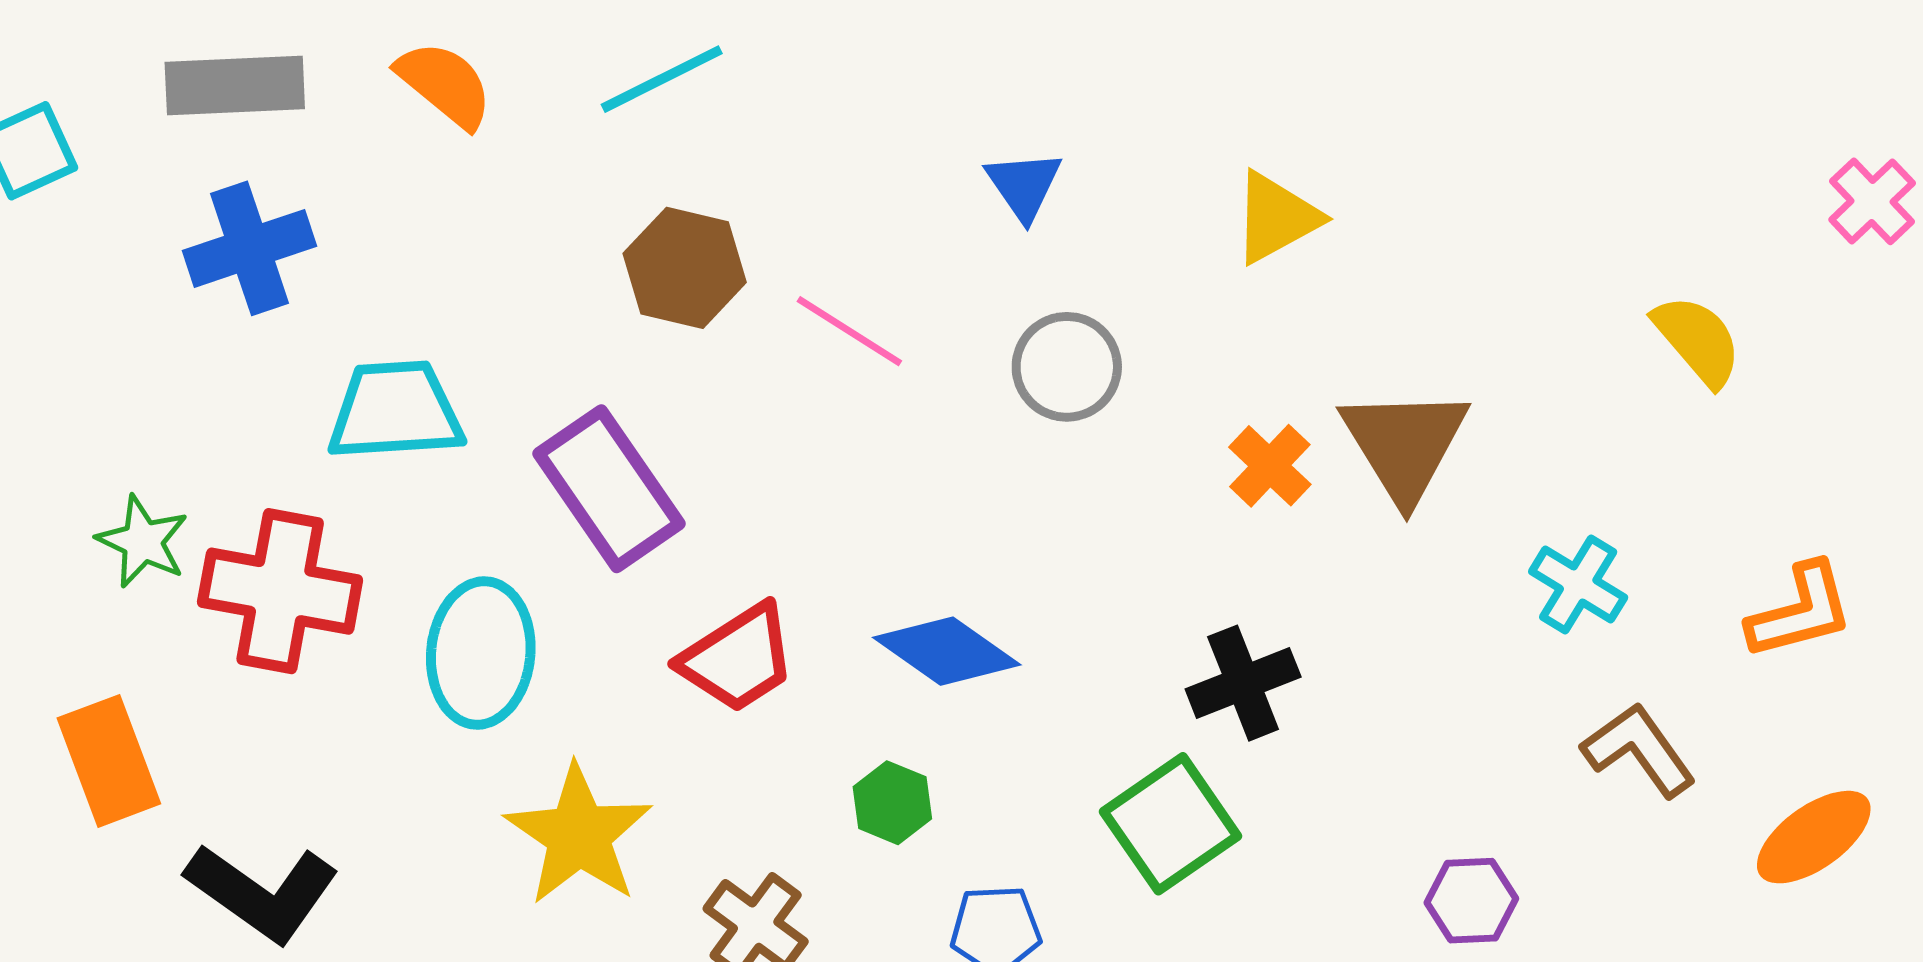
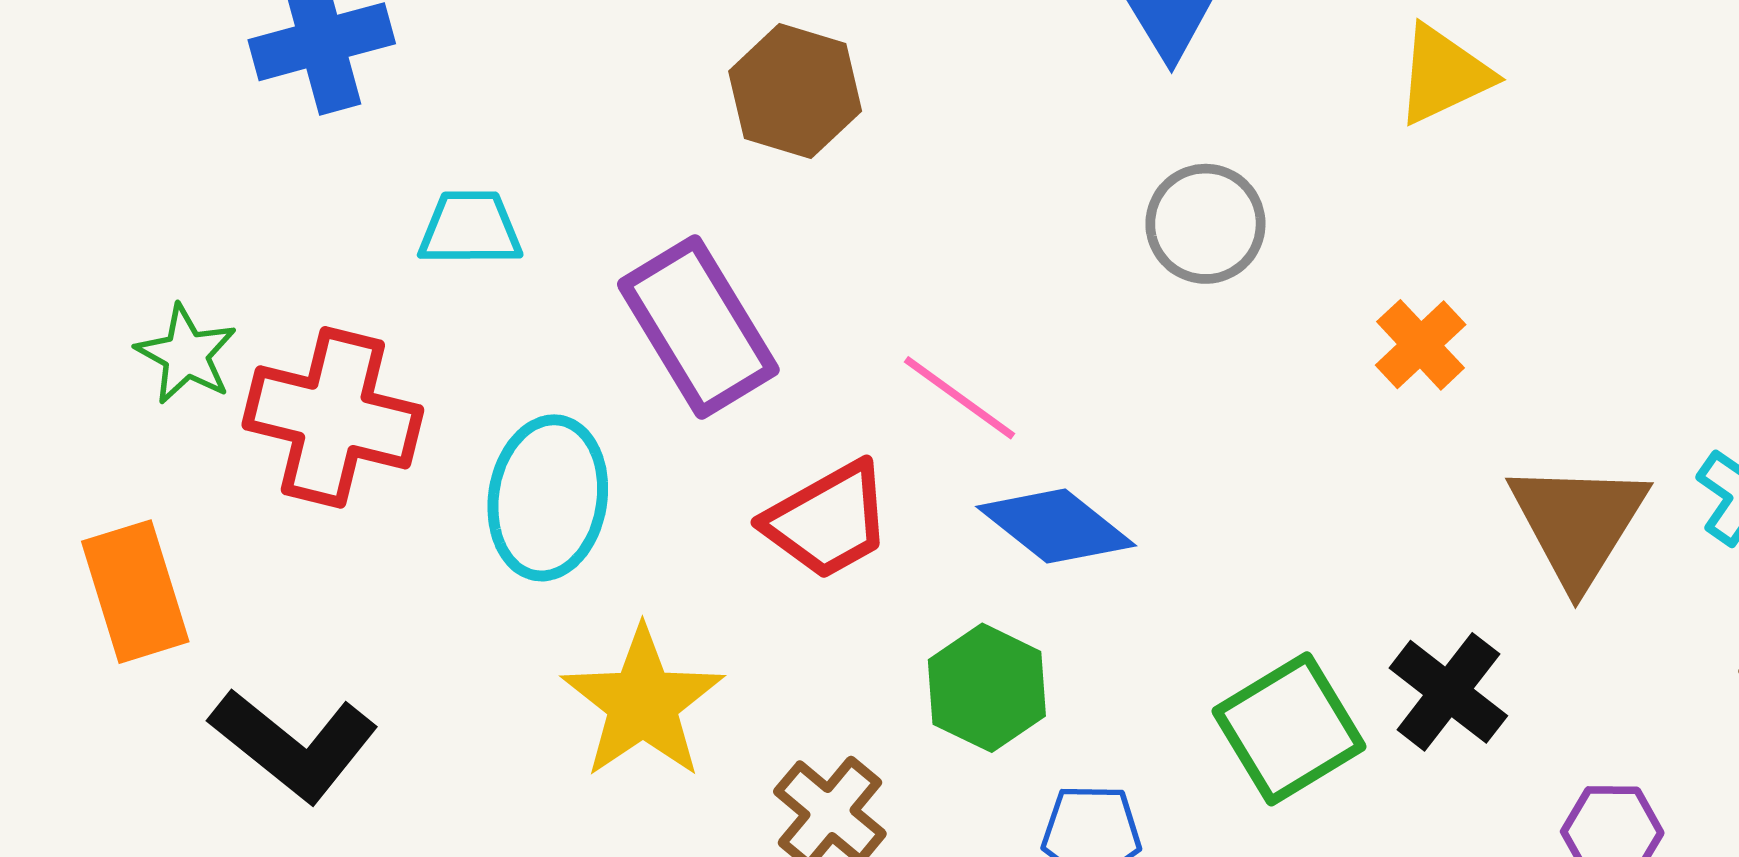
pink line: (849, 331) -> (960, 398), moved
cyan trapezoid: (395, 411) -> (470, 228), size x0.7
brown triangle: (1405, 444) -> (1578, 523), moved
black cross: (1243, 683) -> (1448, 692), moved, turned -34
green hexagon: (892, 803) -> (987, 688), size x1.4

